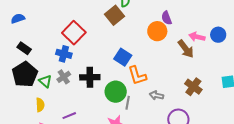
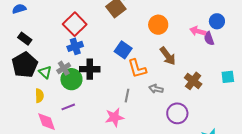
purple semicircle: (167, 18) -> (209, 38), moved
blue circle: (218, 35) -> (217, 21), moved
brown arrow: (186, 49) -> (168, 56), moved
blue cross: (64, 54) -> (75, 46), moved, turned -35
green circle: (116, 92) -> (71, 79), moved

